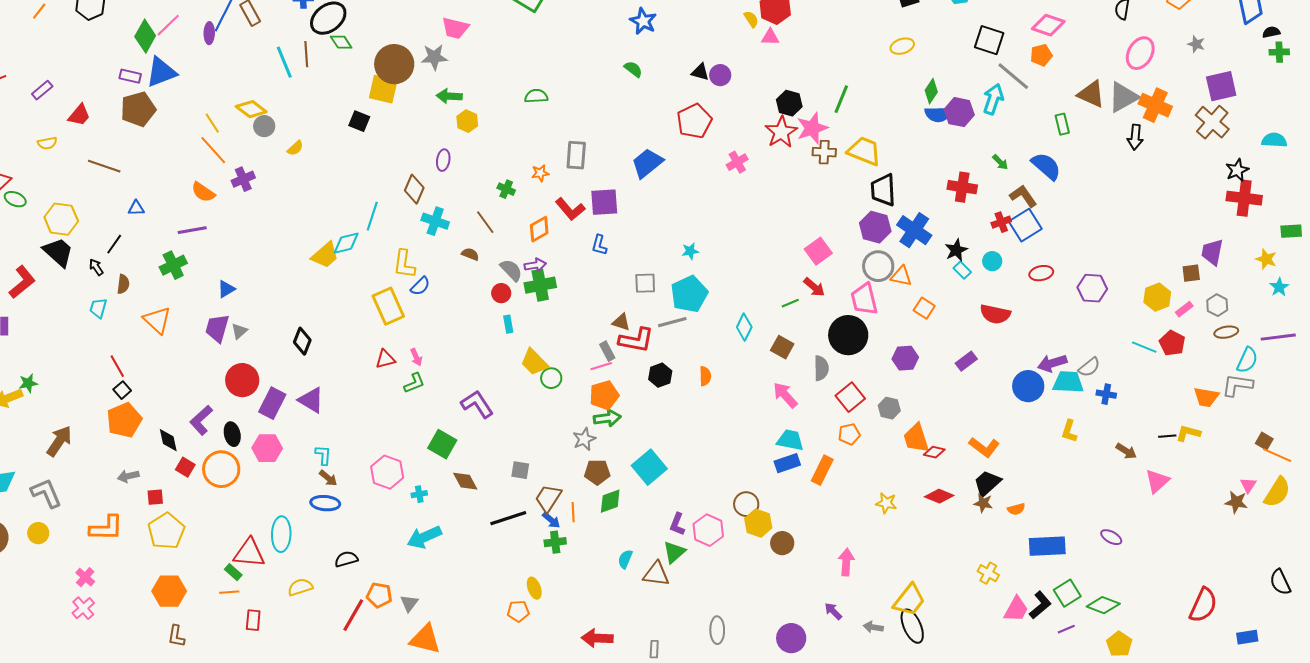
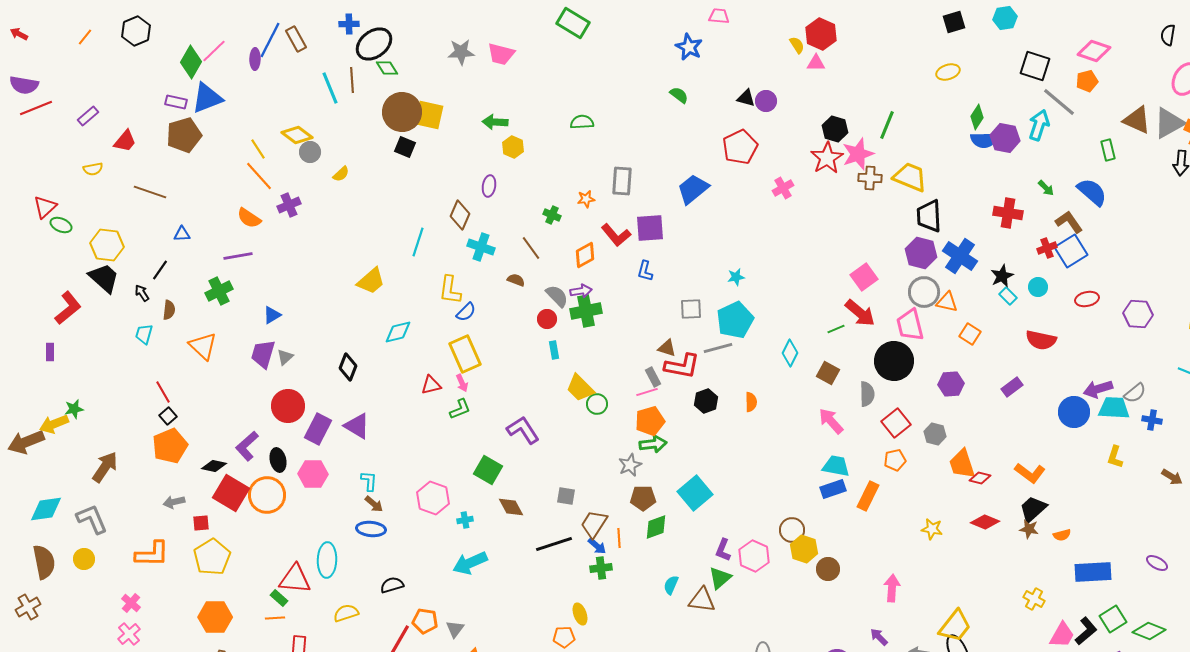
gray star: (434, 57) -> (461, 52), moved
brown circle: (394, 64) -> (402, 112), moved
cyan diamond: (346, 243) -> (398, 332), moved
red arrow: (814, 287) -> (860, 313), size x1.4
yellow rectangle: (388, 306) -> (465, 354), moved
black diamond: (168, 440) -> (214, 466), turned -65
red square: (185, 467) -> (231, 493), size x1.8

